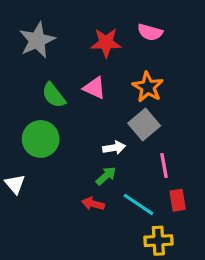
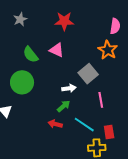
pink semicircle: (150, 32) -> (115, 26), moved, turned -98
gray star: (37, 40) -> (20, 19), size x0.6
orange star: (148, 87) -> (108, 50), moved
red rectangle: (178, 200) -> (109, 132), moved

